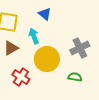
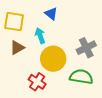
red cross: (21, 77) -> (37, 82), moved
green semicircle: (75, 77) -> (81, 77), size x1.6

